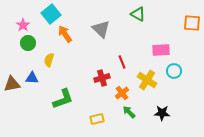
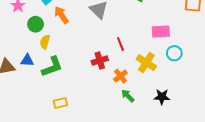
green circle: (28, 43) -> (36, 24), moved
green L-shape: (63, 99) -> (52, 67), moved
yellow rectangle: (97, 119) -> (60, 103), moved

